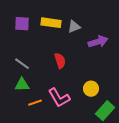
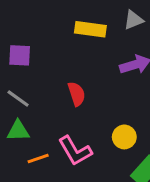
yellow rectangle: (51, 23) -> (90, 29), moved
purple square: (22, 24) -> (20, 55), moved
gray triangle: (74, 27) -> (134, 20), moved

